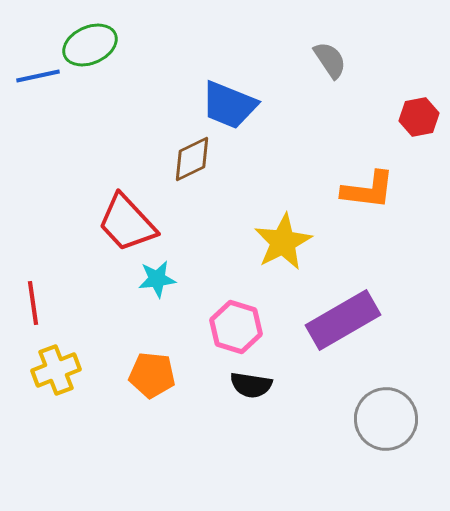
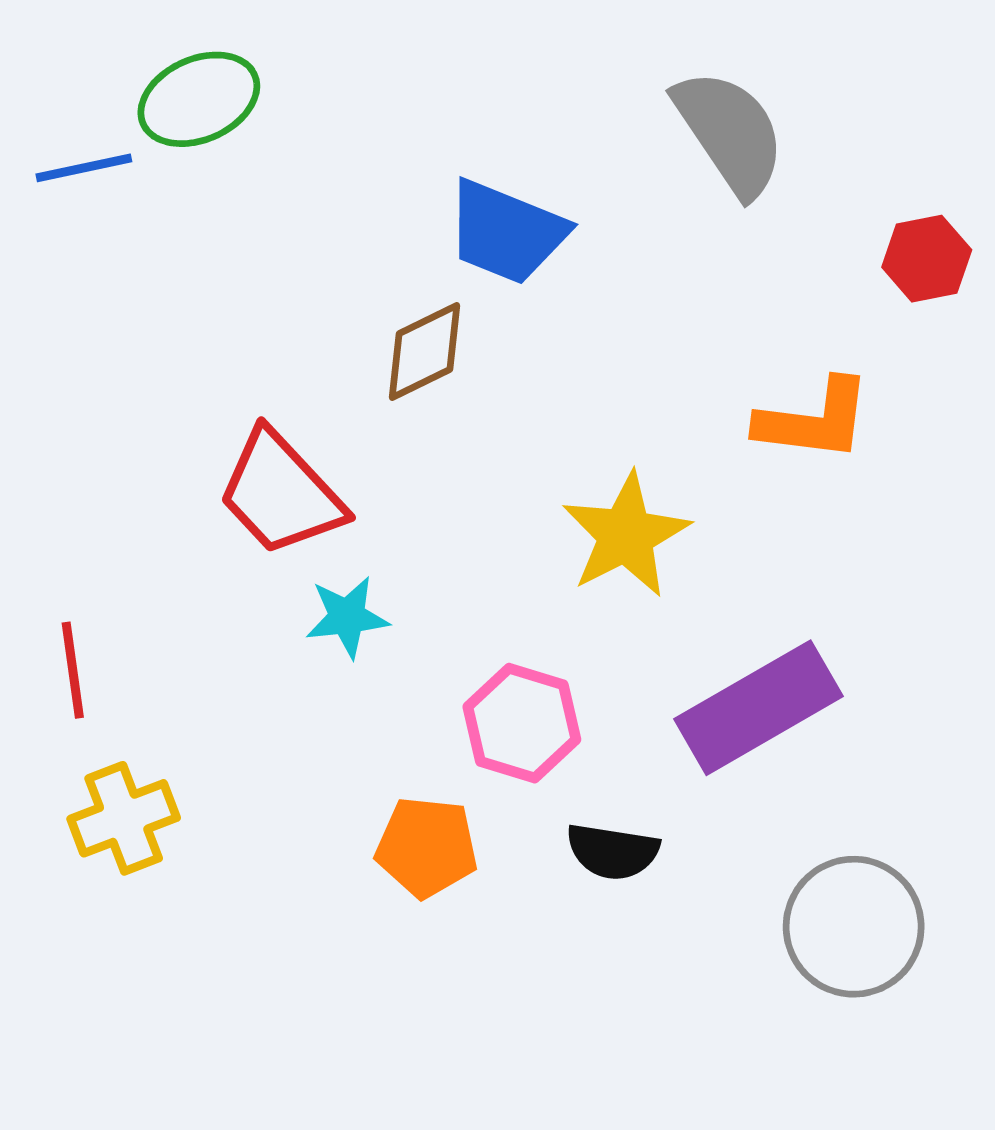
gray semicircle: (330, 60) -> (730, 133), size x1.6
orange pentagon: (152, 375) -> (427, 847), moved
black semicircle: (251, 385) -> (613, 851), moved

